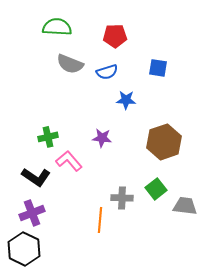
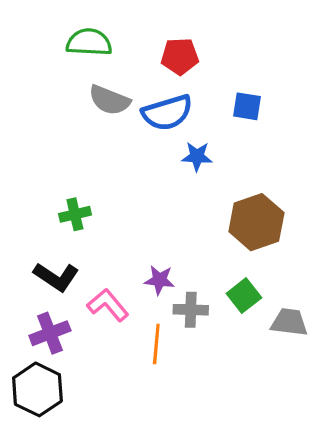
blue semicircle: (107, 72) -> (167, 113), size x1.5
purple star: (102, 138) -> (159, 280), moved
pink L-shape: (69, 161) -> (108, 305), moved

